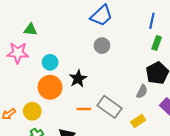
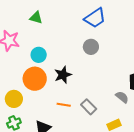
green triangle: (30, 29) -> (36, 18), moved
gray semicircle: (142, 92) -> (122, 97), turned -88
gray rectangle: (110, 107) -> (89, 107), size x0.7

